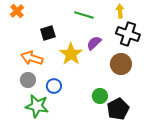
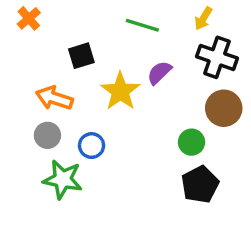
yellow arrow: (120, 11) -> (203, 18), turned -144
brown circle: (121, 64) -> (224, 108), moved
green circle: (100, 96) -> (192, 142), moved

